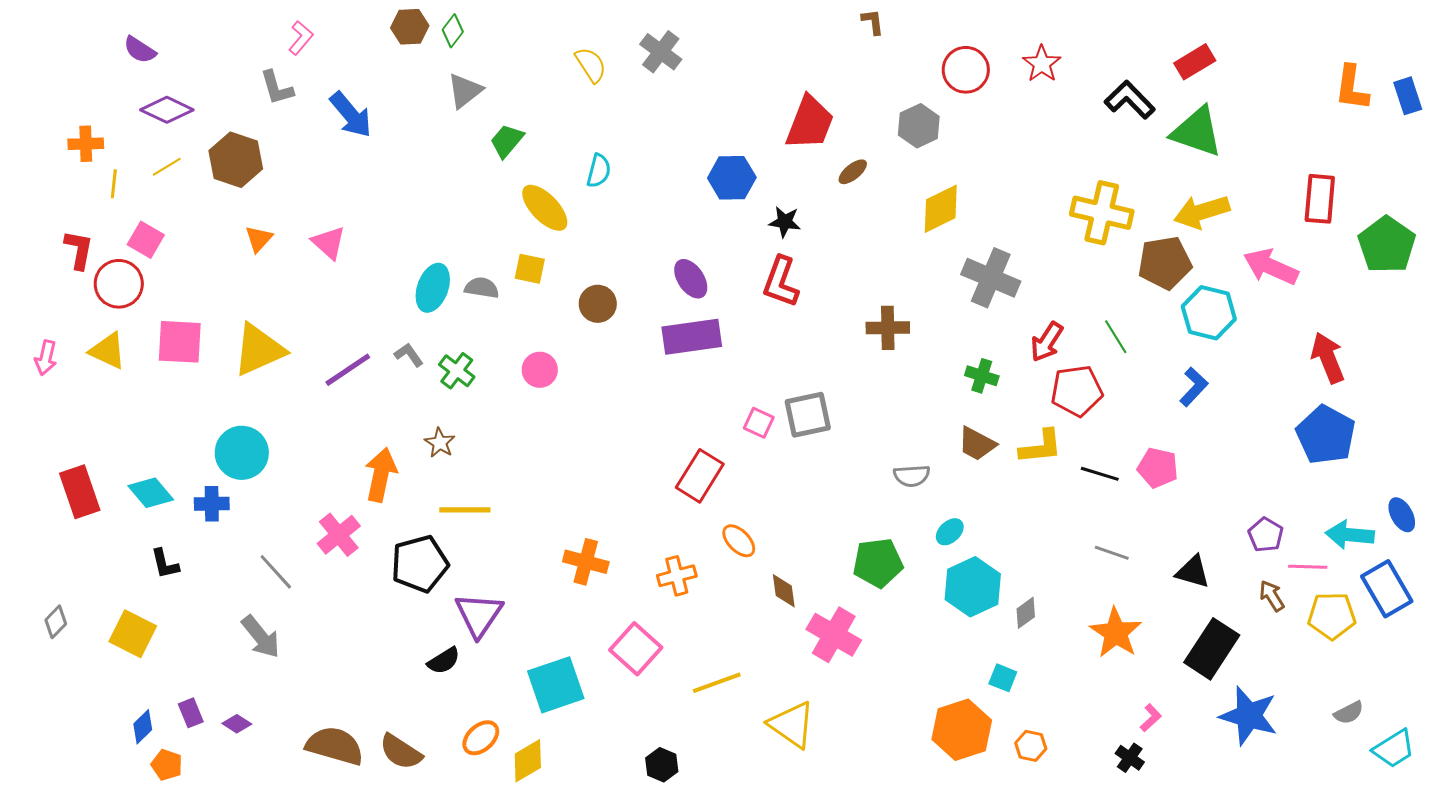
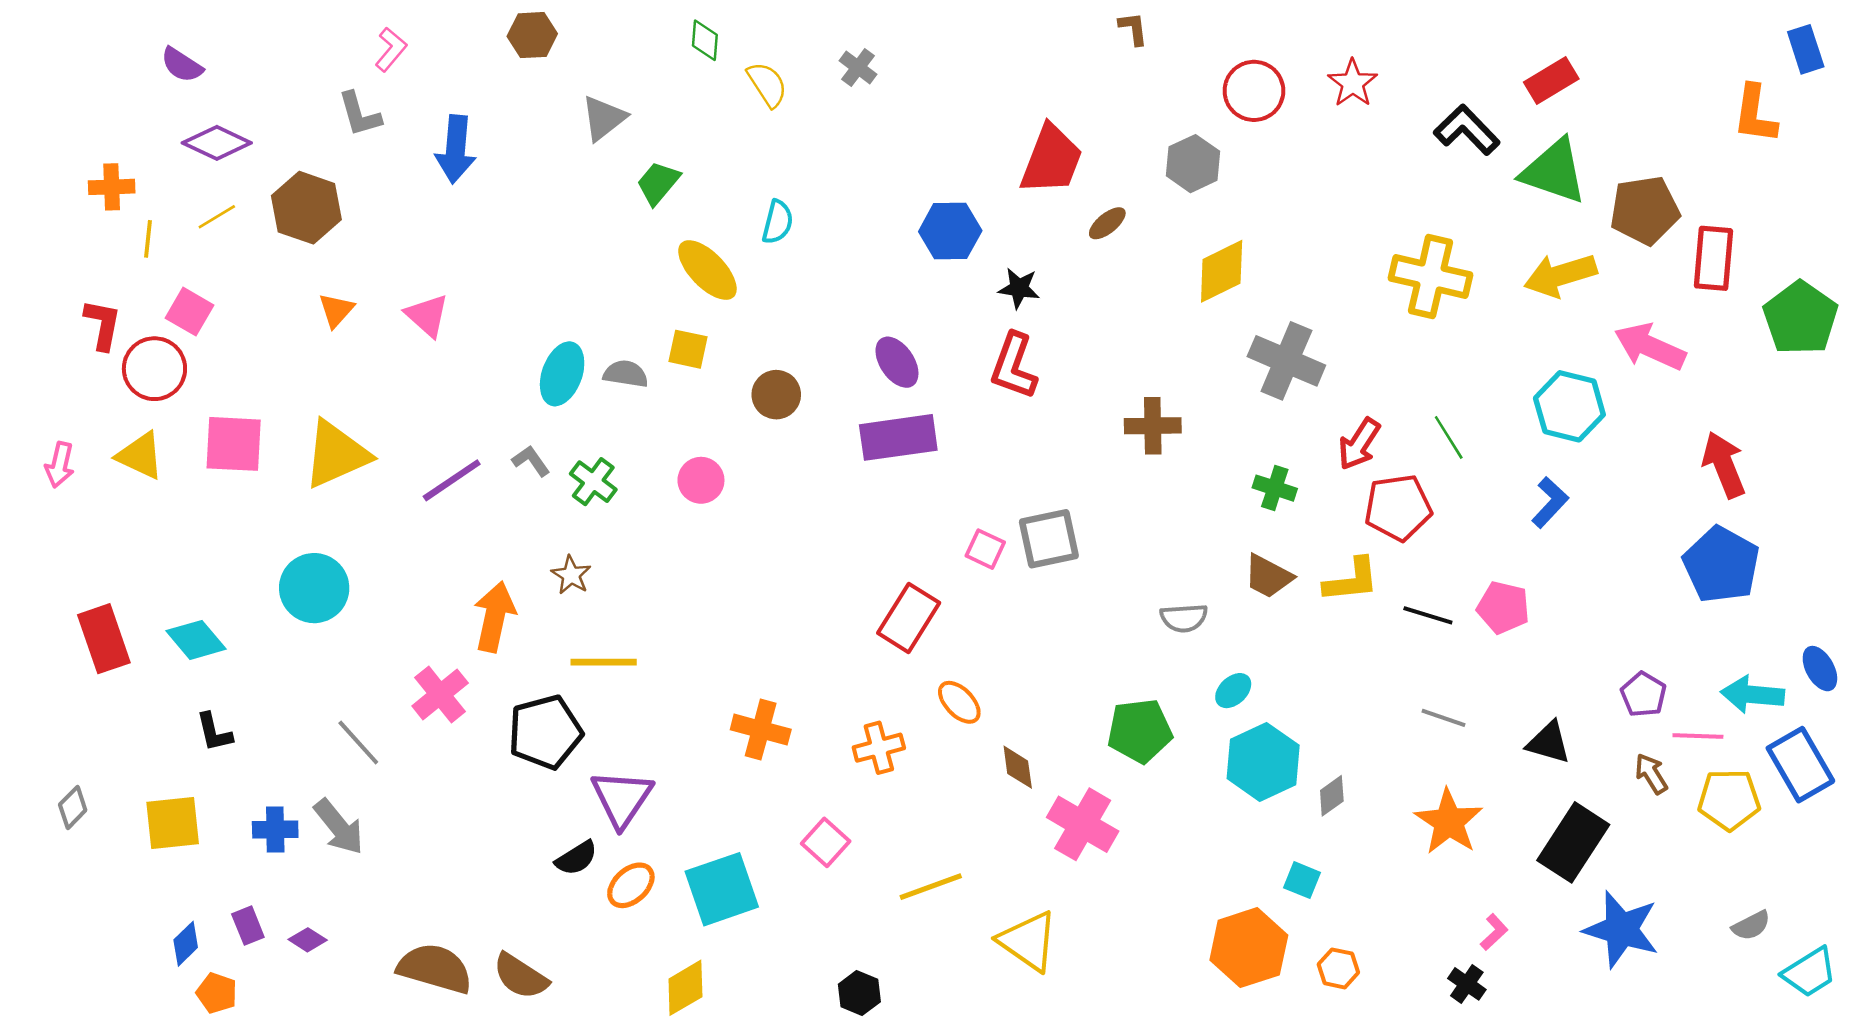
green diamond: (453, 31) -> (705, 40), moved, turned -32
gray cross: (661, 52) -> (858, 68), size x0.7
blue rectangle: (1408, 96) -> (1806, 49), moved
blue arrow: (351, 115) -> (456, 149), turned 45
brown pentagon: (1165, 263) -> (1645, 210), moved
blue cross: (212, 504) -> (275, 829), moved
yellow square: (133, 634) -> (173, 823), turned -33
pink square: (636, 649) -> (826, 842), size x0.7
orange ellipse: (481, 738) -> (631, 885), moved

